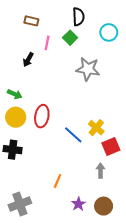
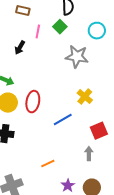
cyan circle: (109, 32) -> (97, 31), moved
yellow cross: (96, 128) -> (85, 97), moved
blue line: (73, 135) -> (63, 120), turned -72
orange line: (58, 181) -> (48, 164), turned 40

